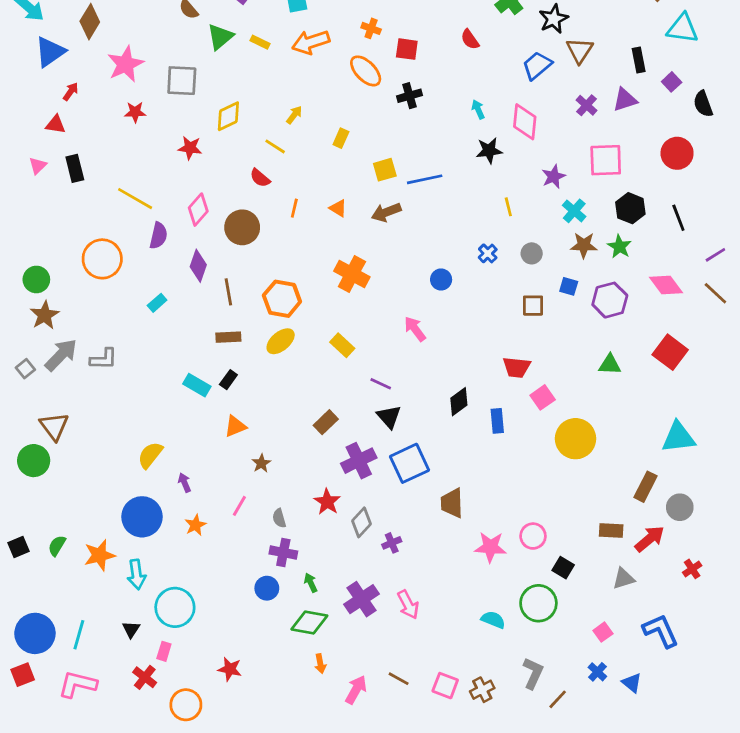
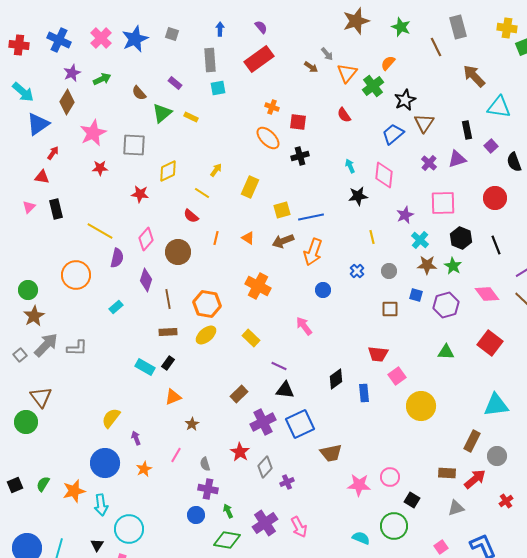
orange arrow: (311, 42) -> (313, 252), moved, turned -52
yellow rectangle: (341, 138) -> (250, 187), size x1.5
black triangle: (389, 417) -> (285, 390), turned -42
brown trapezoid: (452, 503) -> (331, 453), turned -100

